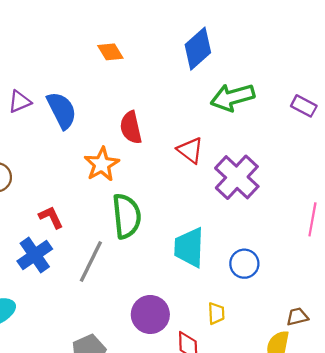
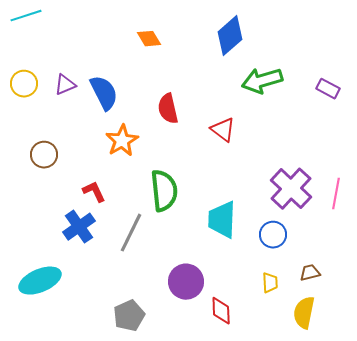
orange star: (102, 164) -> (122, 141), moved
purple cross: (237, 177) -> (291, 189), moved
yellow trapezoid: (216, 313) -> (270, 283), moved
brown trapezoid: (297, 317) -> (310, 273), moved

